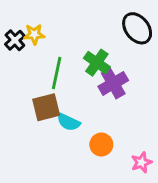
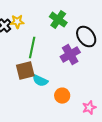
black ellipse: (137, 28) -> (86, 37), moved
green cross: (97, 63) -> (58, 20), moved

